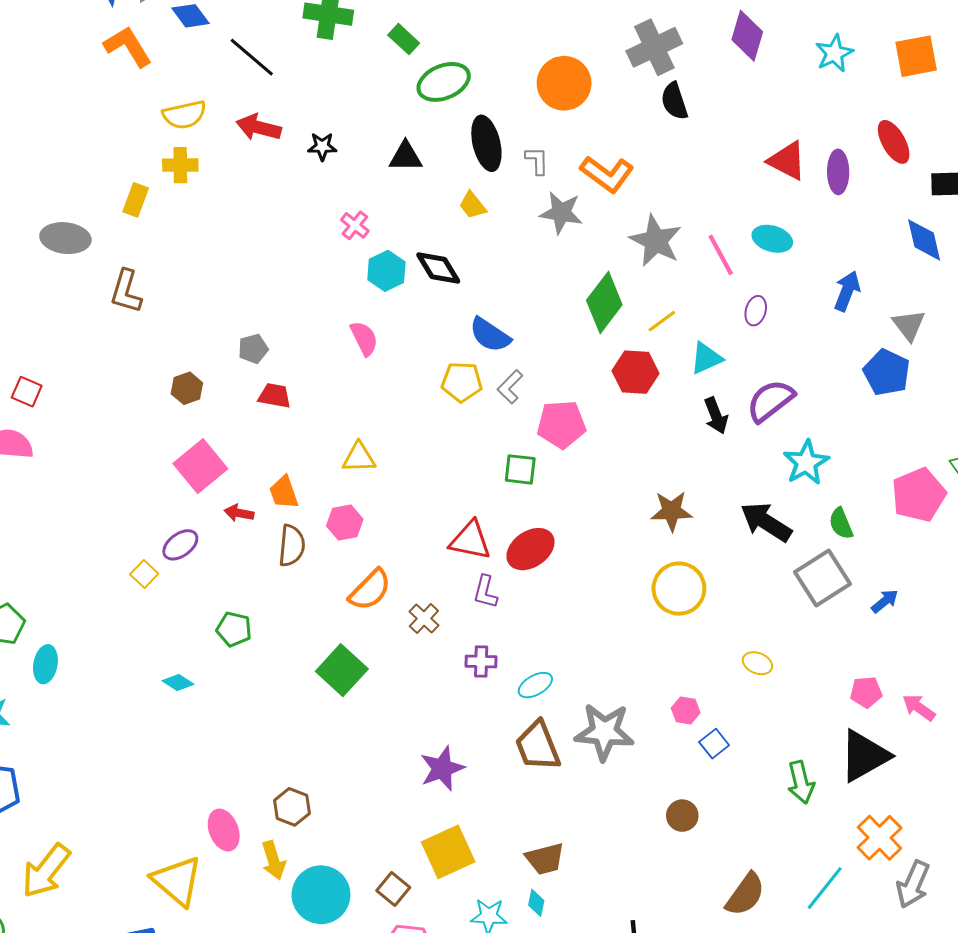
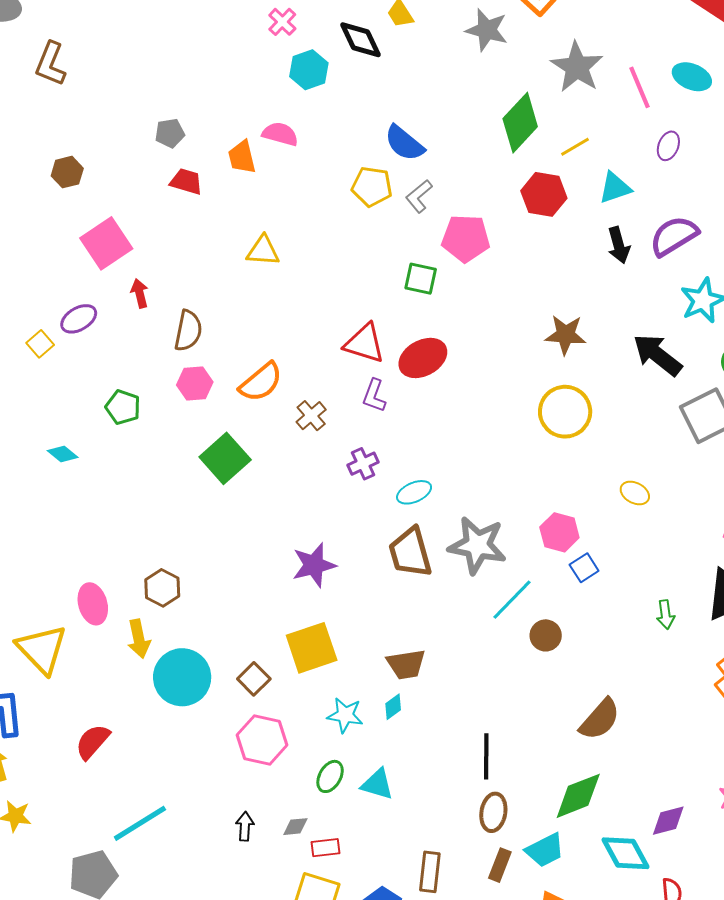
black diamond: (438, 268) -> (360, 40), moved
pink semicircle: (364, 338) -> (280, 134), turned -54
brown hexagon: (187, 388) -> (67, 172), moved
orange trapezoid: (284, 492) -> (242, 157), moved
red arrow: (239, 513) -> (140, 293), turned 60
pink hexagon: (345, 523) -> (195, 383), moved
purple cross: (481, 661) -> (363, 464), turned -32
pink hexagon: (686, 710) -> (559, 532), size x1.4
green arrow: (801, 782) -> (666, 615), size x0.7
cyan line: (825, 888) -> (512, 600), moved
cyan diamond: (536, 903) -> (393, 707), turned 36

